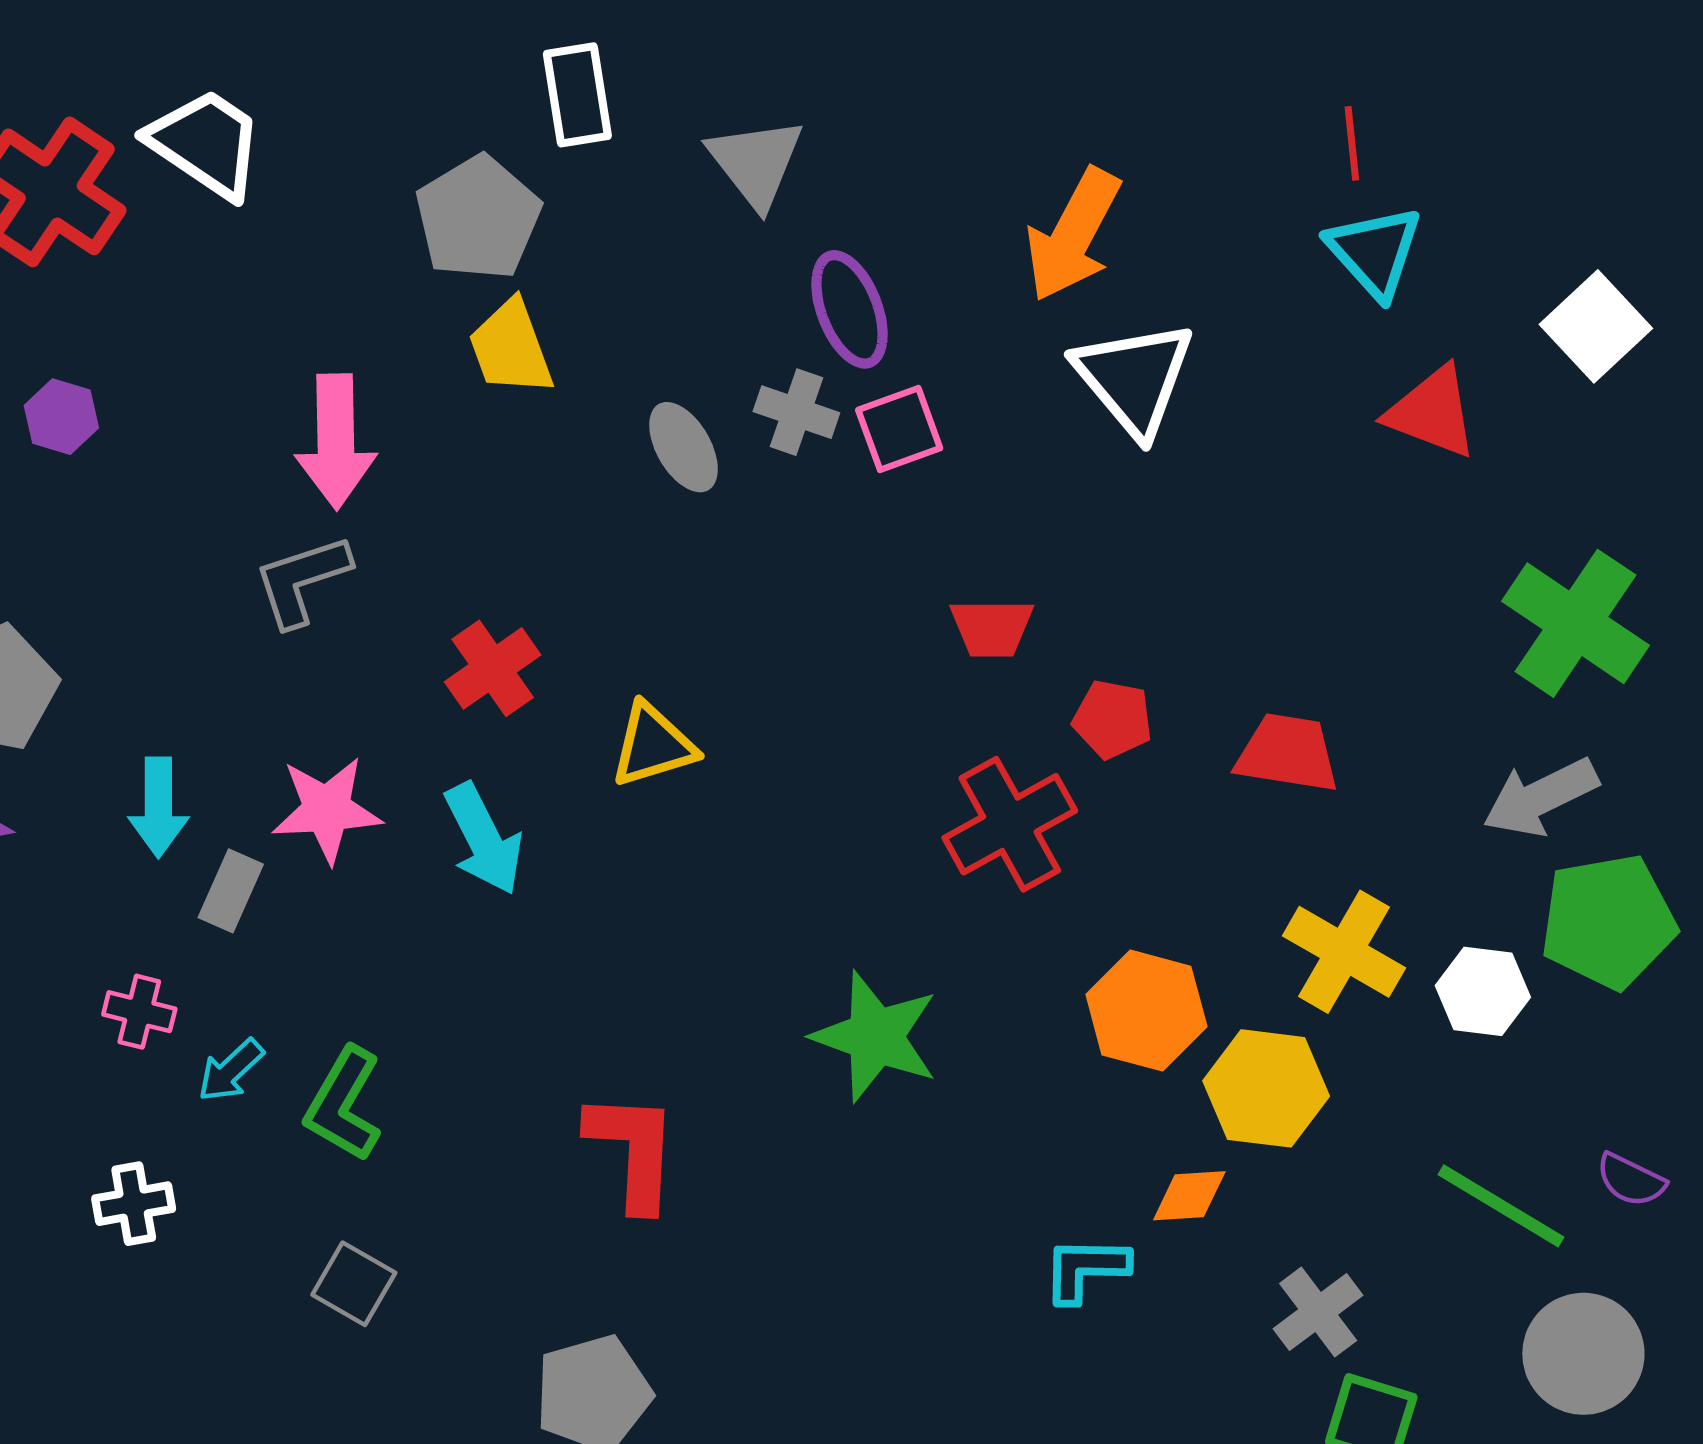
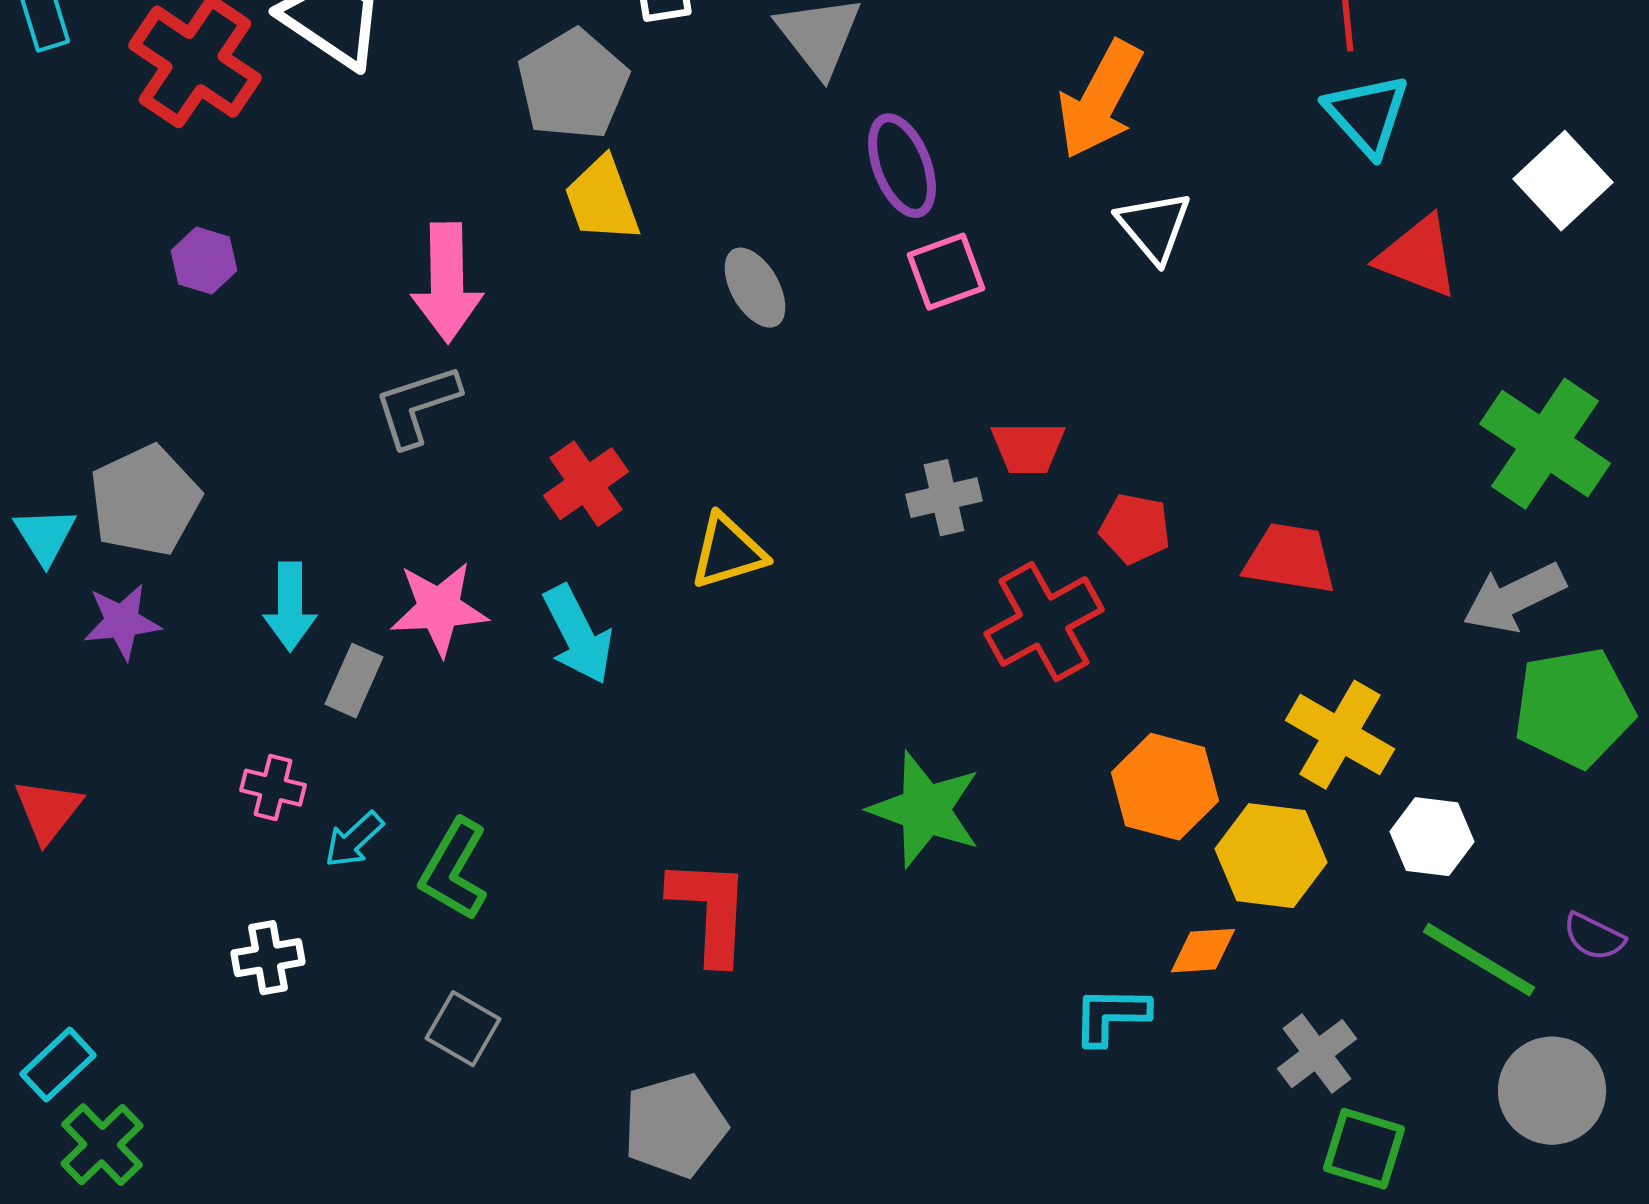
white triangle: (1134, 378) -> (1154, 227), size x0.7
gray cross: (796, 412) -> (944, 498), moved, turned -32
white hexagon: (1483, 991) -> (1432, 837), moved

